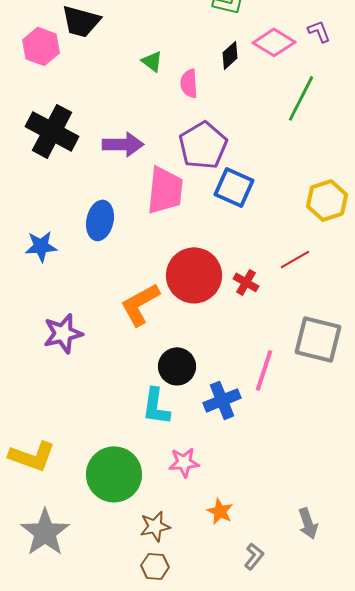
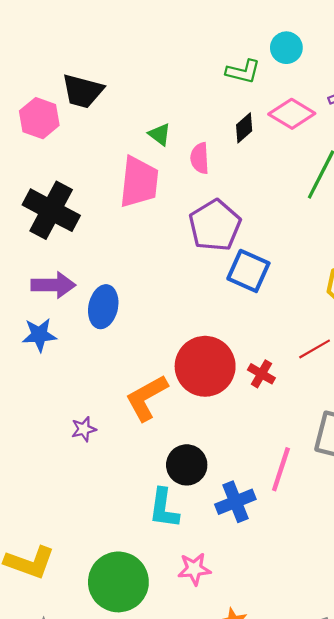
purple arrow: (123, 144) -> (53, 285), moved
pink trapezoid: (165, 190) -> (139, 182), moved
purple star: (63, 333) -> (84, 429), moved, size x0.6

